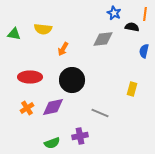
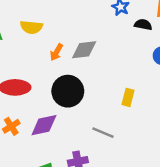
gray diamond: (103, 39) -> (84, 50), moved
yellow rectangle: (132, 89) -> (128, 97), moved

